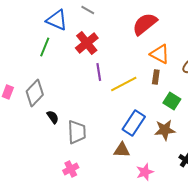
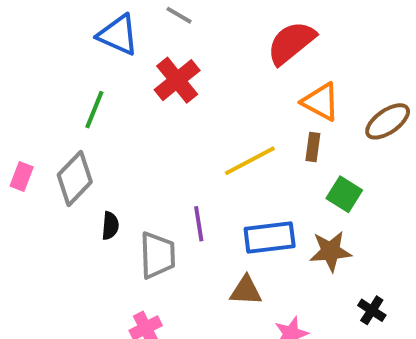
green line: (45, 47) -> (94, 110), moved
purple line: (99, 72) -> (199, 224), moved
black semicircle: (53, 117) -> (110, 226), turned 40
blue rectangle: (134, 123) -> (270, 237), turned 50

